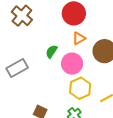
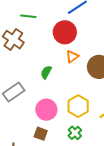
pink circle: (72, 64) -> (46, 110), moved

